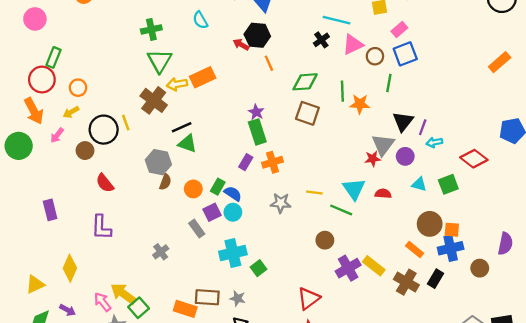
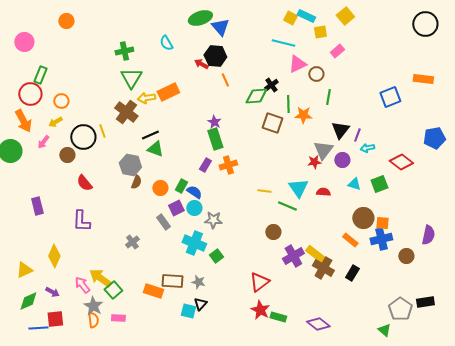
black cross: (321, 40) -> (271, 85), moved
blue square: (405, 54) -> (390, 97), moved
orange rectangle: (500, 62) -> (423, 79), turned 48
brown square: (307, 113) -> (272, 123), moved
gray star: (281, 203) -> (213, 220), moved
cyan cross: (233, 253) -> (194, 243), turned 35
black rectangle: (435, 279) -> (352, 273), moved
brown cross: (406, 282) -> (323, 268), moved

